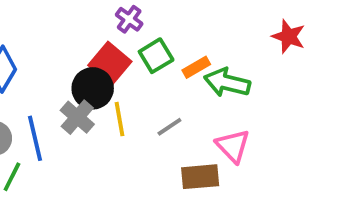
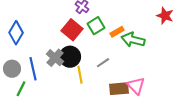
black circle: (93, 88) -> (70, 57), moved
yellow line: (120, 119) -> (80, 75), moved
pink triangle: (233, 146) -> (136, 86), moved

